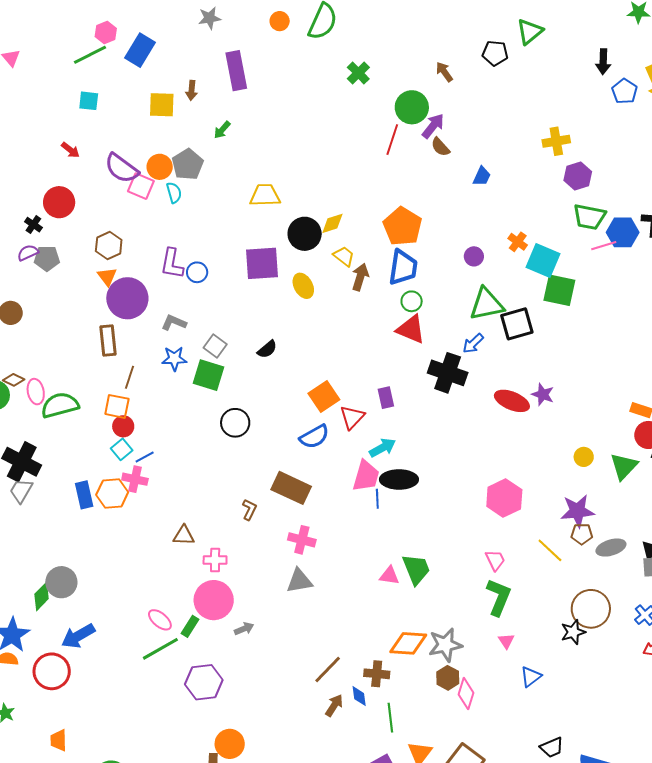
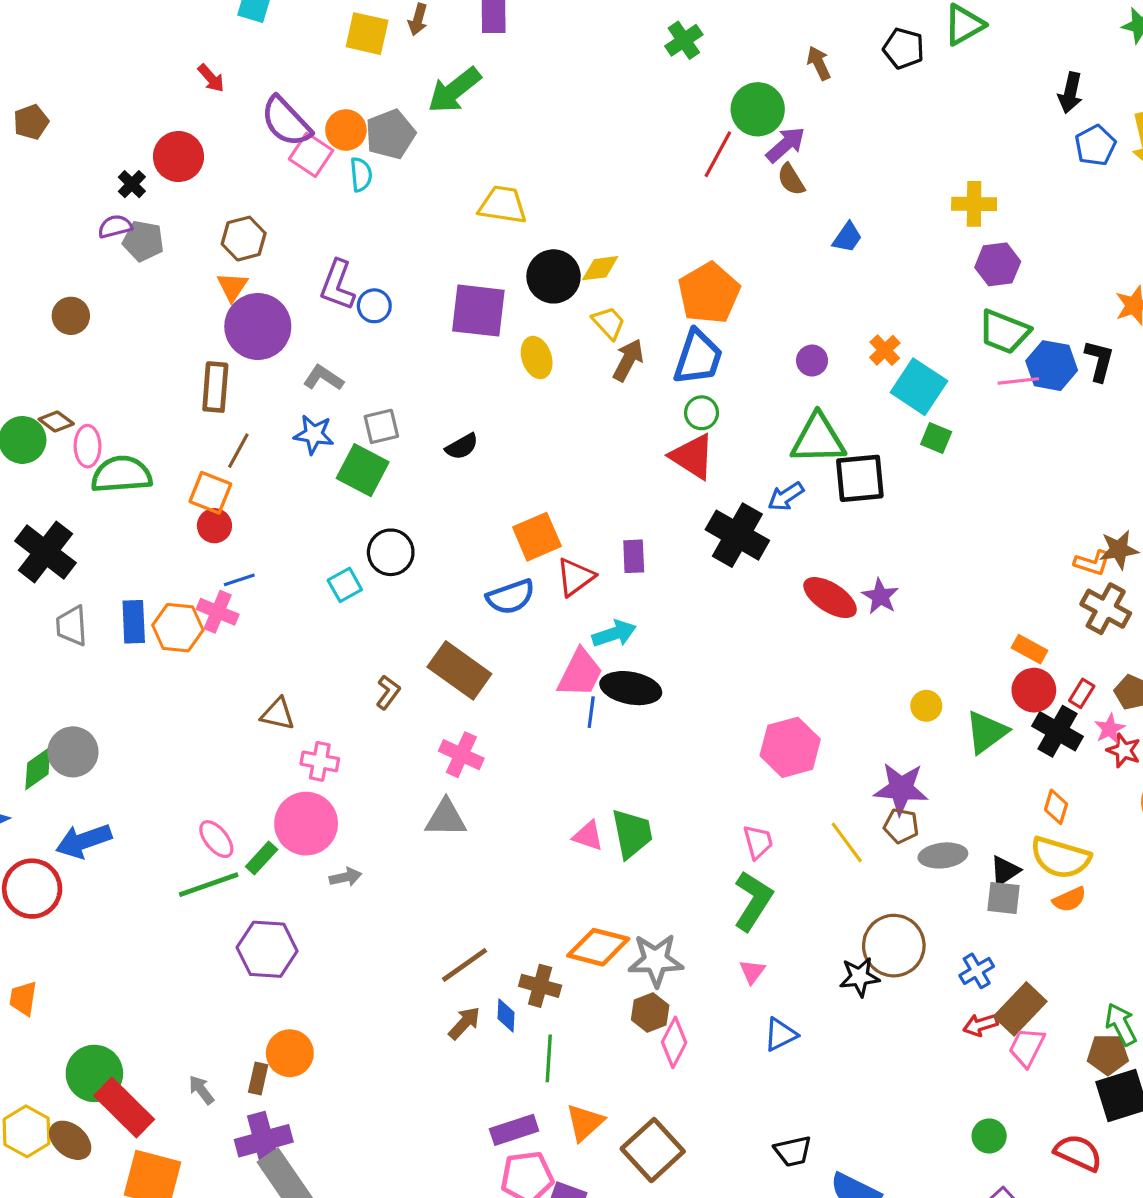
green arrow: (222, 130) -> (454, 90), size x1.8
green square: (559, 290) -> (936, 438), size x0.6
gray square: (215, 346) -> (381, 426), turned 30
cyan square: (122, 449) -> (345, 585), moved
gray trapezoid: (21, 491) -> (72, 626), moved, turned -44

